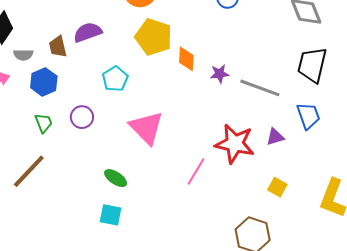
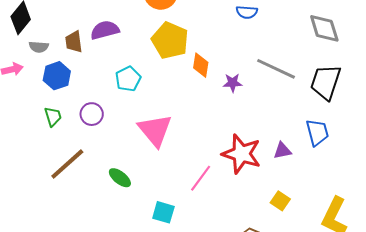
gray line: (260, 88) -> (276, 69), moved
brown line: (29, 171) -> (67, 164), moved
cyan square: (111, 215) -> (163, 212), moved

